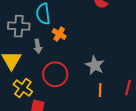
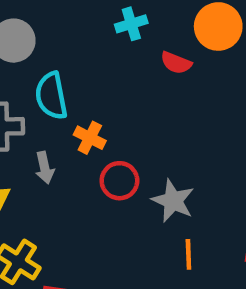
red circle: (55, 74) -> (119, 181), moved, size x0.7

